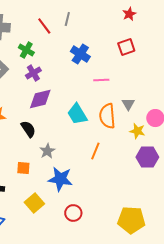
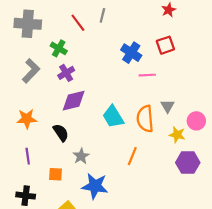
blue cross: (80, 54) -> (131, 53), moved
pink line: (101, 80) -> (147, 75), moved

